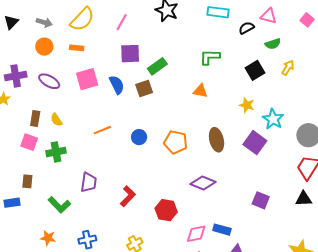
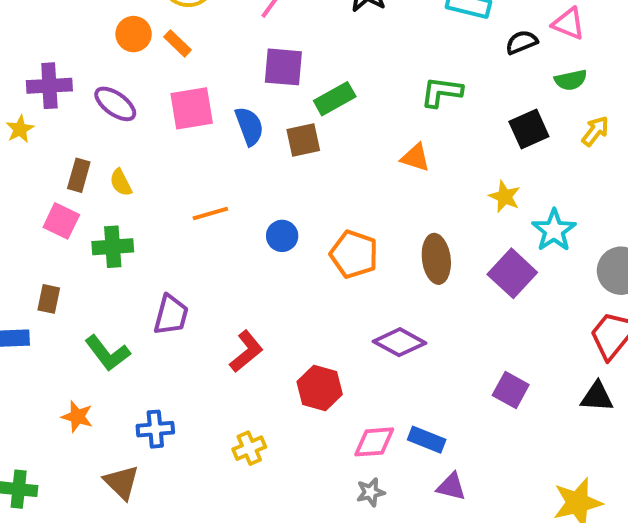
orange circle: (44, 47) -> (134, 34), moved
orange rectangle: (77, 48) -> (177, 43), turned 32

